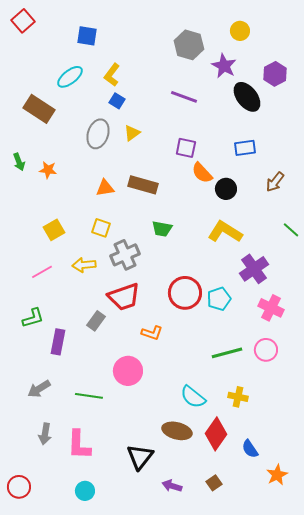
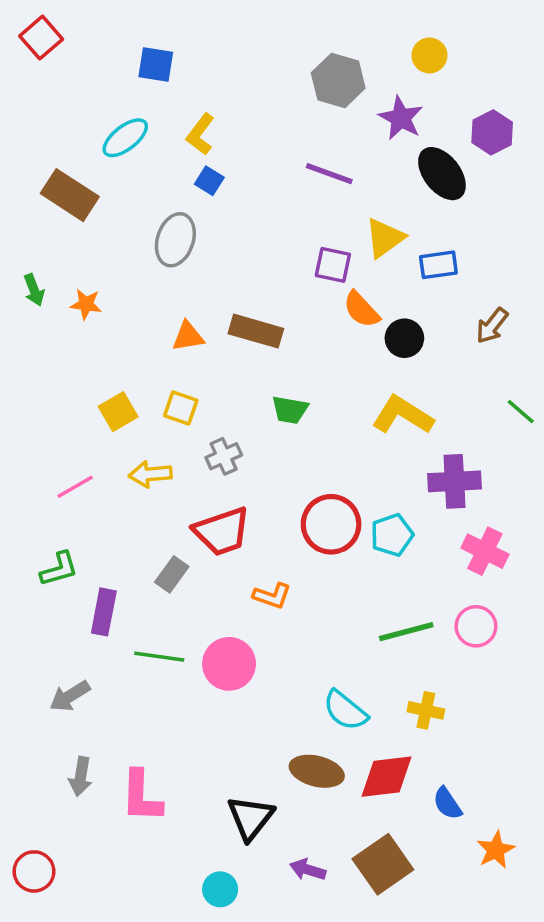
yellow triangle: (132, 133) -> (385, 238), moved, size x1.4
yellow square: (54, 230) -> (118, 412), moved
gray cross: (125, 255) -> (224, 456), size x0.7
purple cross: (254, 269) -> (455, 481), turned 32
green line: (89, 396) -> (159, 657), moved
red diamond: (216, 434) -> (387, 777), turned 48
brown square: (214, 483) -> (383, 864), size x2.0
cyan circle: (85, 491) -> (220, 889), moved

